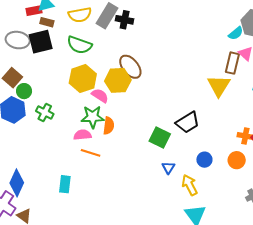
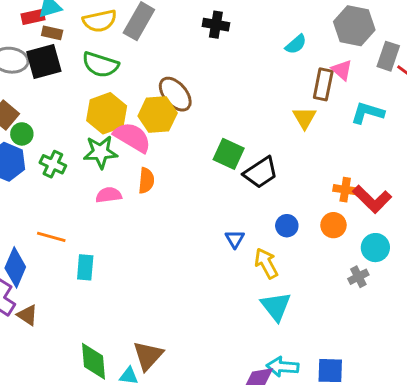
black cross: (125, 20) -> (216, 25), moved
cyan semicircle: (236, 33) -> (296, 44), moved
yellow triangle: (219, 86) -> (304, 118), size x0.7
pink semicircle: (100, 96) -> (132, 137), size x1.5
green star: (93, 117) -> (101, 152), moved
green square: (160, 137) -> (229, 154), moved
orange line: (91, 153) -> (51, 237), moved

